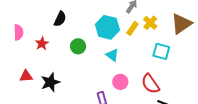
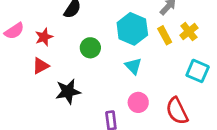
yellow rectangle: (132, 28) -> (165, 35), turned -72
pink semicircle: (19, 32) -> (14, 31), moved, turned 49
red triangle: (26, 76) -> (41, 66), moved, turned -32
black star: (50, 82) -> (68, 92), moved

